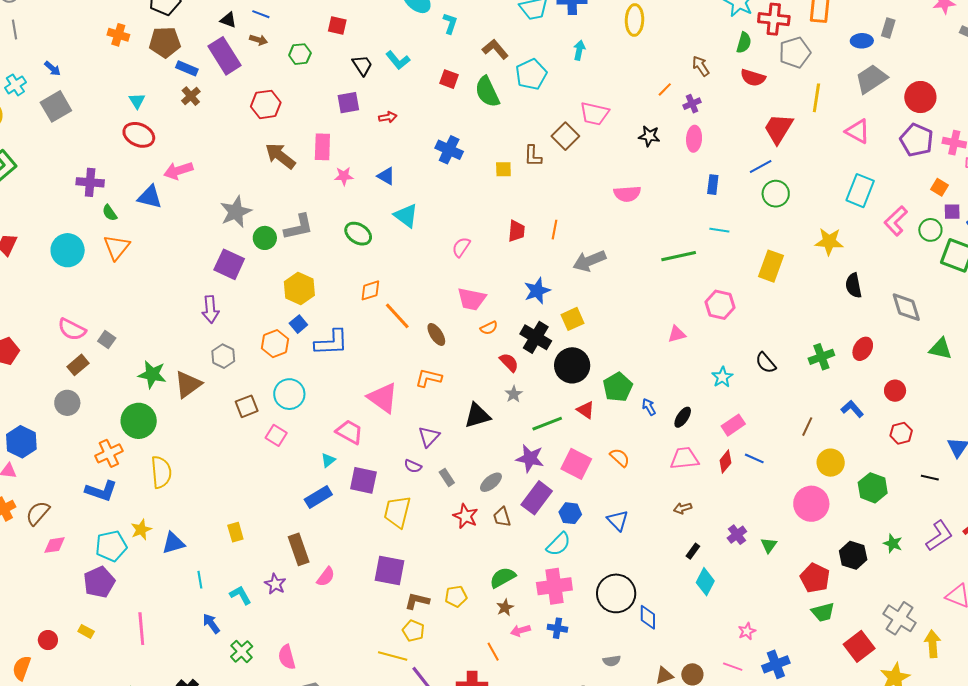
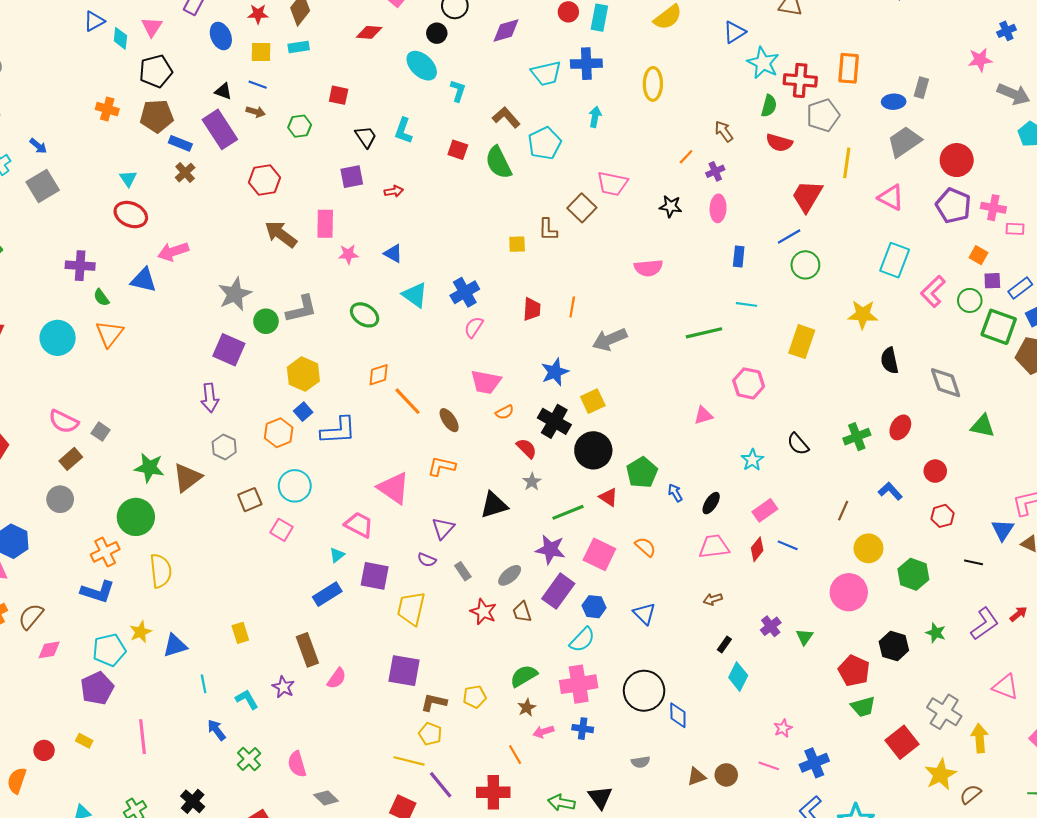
cyan L-shape: (398, 60) -> (403, 131), turned 60
blue cross: (449, 150) -> (465, 292), moved, turned 36

